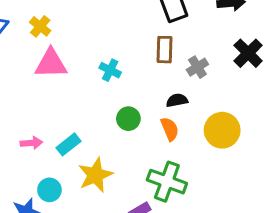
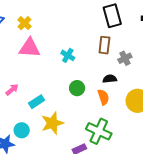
pink arrow: (31, 143) -> (12, 90), moved, turned -40

